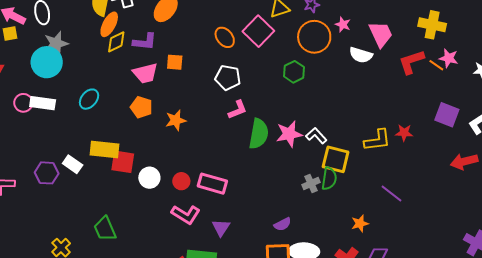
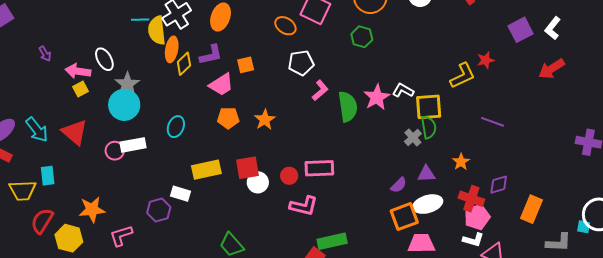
purple square: (447, 115) -> (521, 30), turned -30
red square: (123, 162) -> (248, 168), moved
orange star: (360, 224) -> (461, 162), moved
purple triangle: (221, 228) -> (426, 174), moved, turned -48

